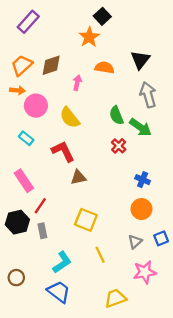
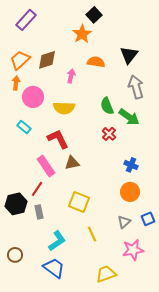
orange arrow: (17, 90) -> (16, 83), turned -88
yellow semicircle: (70, 118) -> (64, 108), turned -50
pink rectangle: (24, 181) -> (46, 166), moved

